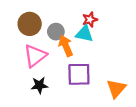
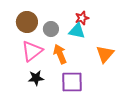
orange arrow: (66, 46) -> (60, 54), moved
purple square: (79, 74) -> (72, 82), moved
orange triangle: (116, 89) -> (105, 54), moved

